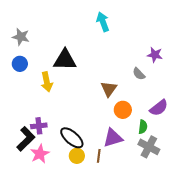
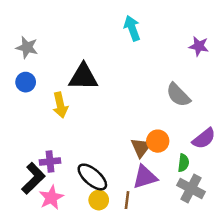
purple star: (155, 55) -> (199, 46), moved
gray semicircle: (139, 74) -> (178, 95), size x1.5
brown triangle: (109, 89) -> (141, 147), moved

